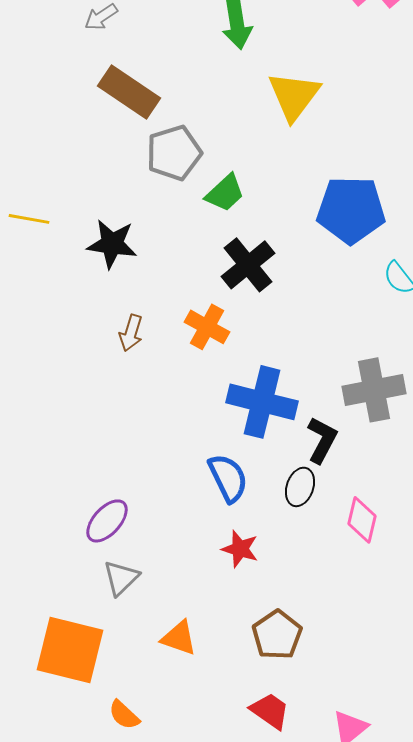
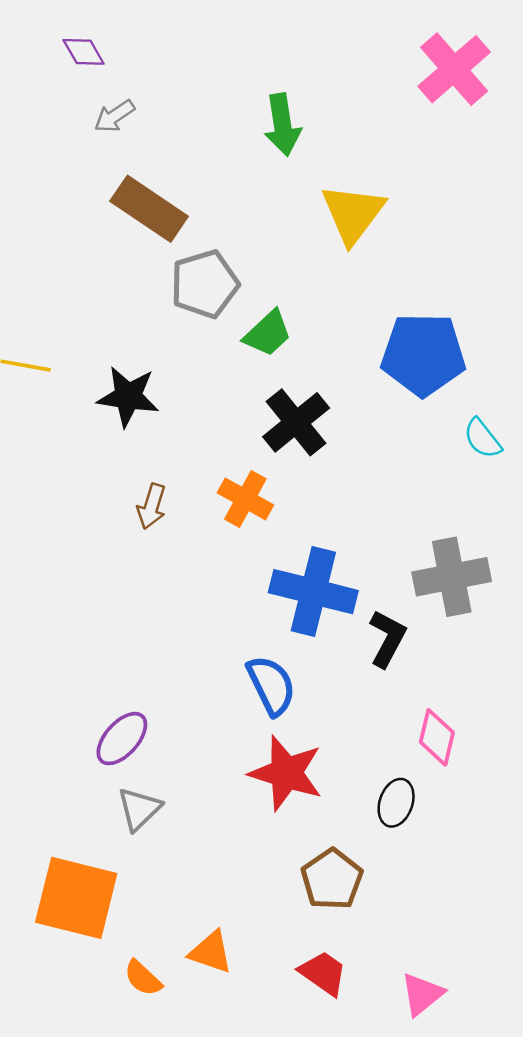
black ellipse: (300, 487) -> (396, 803), moved
red star: (240, 549) -> (286, 773), size x1.6
orange triangle: (179, 638) -> (211, 952), moved

